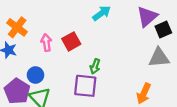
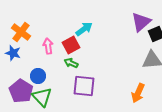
cyan arrow: (102, 13) -> (84, 29), moved
green arrow: (95, 66) -> (71, 63), moved, turned 96

